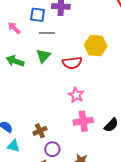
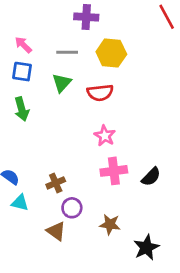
blue square: (38, 15) -> (22, 72), moved
yellow hexagon: (96, 46) -> (111, 53), moved
green arrow: (15, 61) -> (22, 109), moved, turned -126

